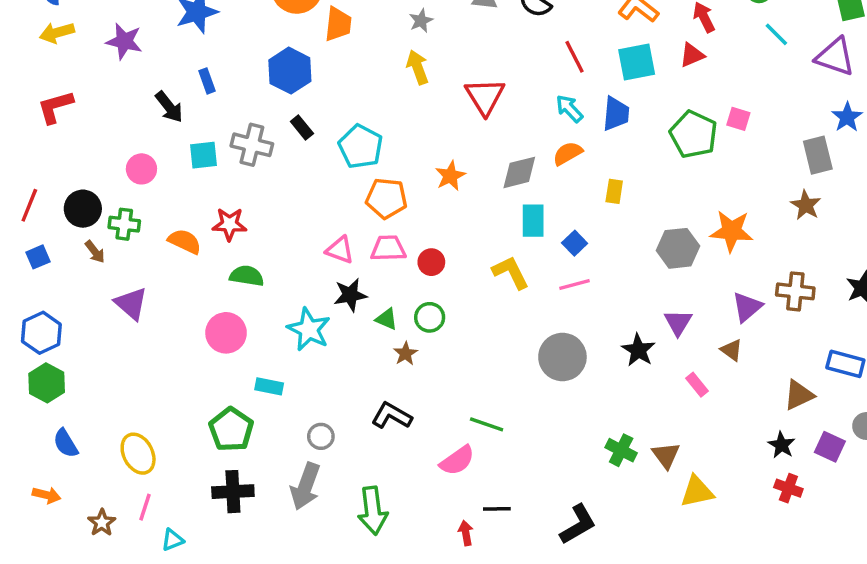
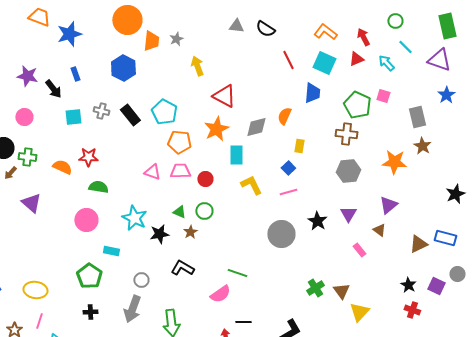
gray star: (421, 21) -> (176, 39), moved
purple star: (124, 41) -> (27, 76), moved
cyan square: (637, 62) -> (324, 63), turned 35
red triangle: (485, 96) -> (224, 96), moved, turned -30
cyan arrow: (569, 109) -> (386, 63), moved
black rectangle: (302, 128) -> (130, 115), moved, size x1.5
gray cross: (252, 145) -> (101, 111), size x0.7
orange semicircle: (568, 153) -> (284, 116), turned -36
gray rectangle: (818, 155) -> (417, 117), moved
pink circle: (141, 169) -> (24, 117), moved
orange star: (450, 176) -> (216, 129), size x1.4
yellow rectangle: (614, 191) -> (299, 146), moved
cyan rectangle: (533, 221) -> (236, 155), moved
orange star: (732, 231) -> (394, 162), moved
brown arrow: (95, 252) -> (10, 173), turned 80
brown cross: (795, 291) -> (346, 134), moved
black star: (350, 295) -> (159, 234), moved
black star: (638, 350) -> (317, 221), moved
brown triangle: (799, 395) -> (418, 244), moved
green cross: (621, 450) -> (315, 288), turned 30
yellow ellipse: (138, 454) -> (35, 290), turned -55
black cross: (233, 492) -> (90, 312), size x0.6
yellow triangle: (697, 492) -> (359, 312), turned -35

